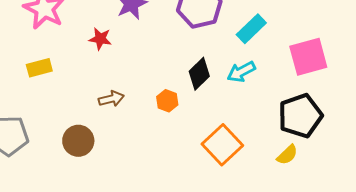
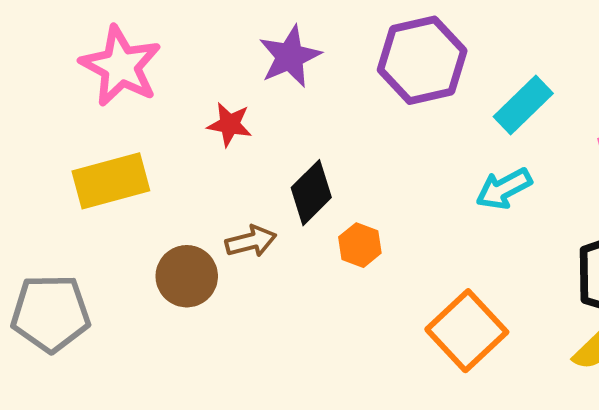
yellow rectangle: (39, 68) -> (111, 181), size x1.5
black diamond: (199, 74) -> (311, 193), moved
brown circle: (78, 141) -> (187, 276), moved

